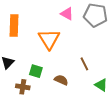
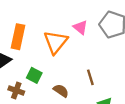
pink triangle: (67, 14) -> (80, 27), moved
orange rectangle: (14, 25) -> (18, 37), moved

